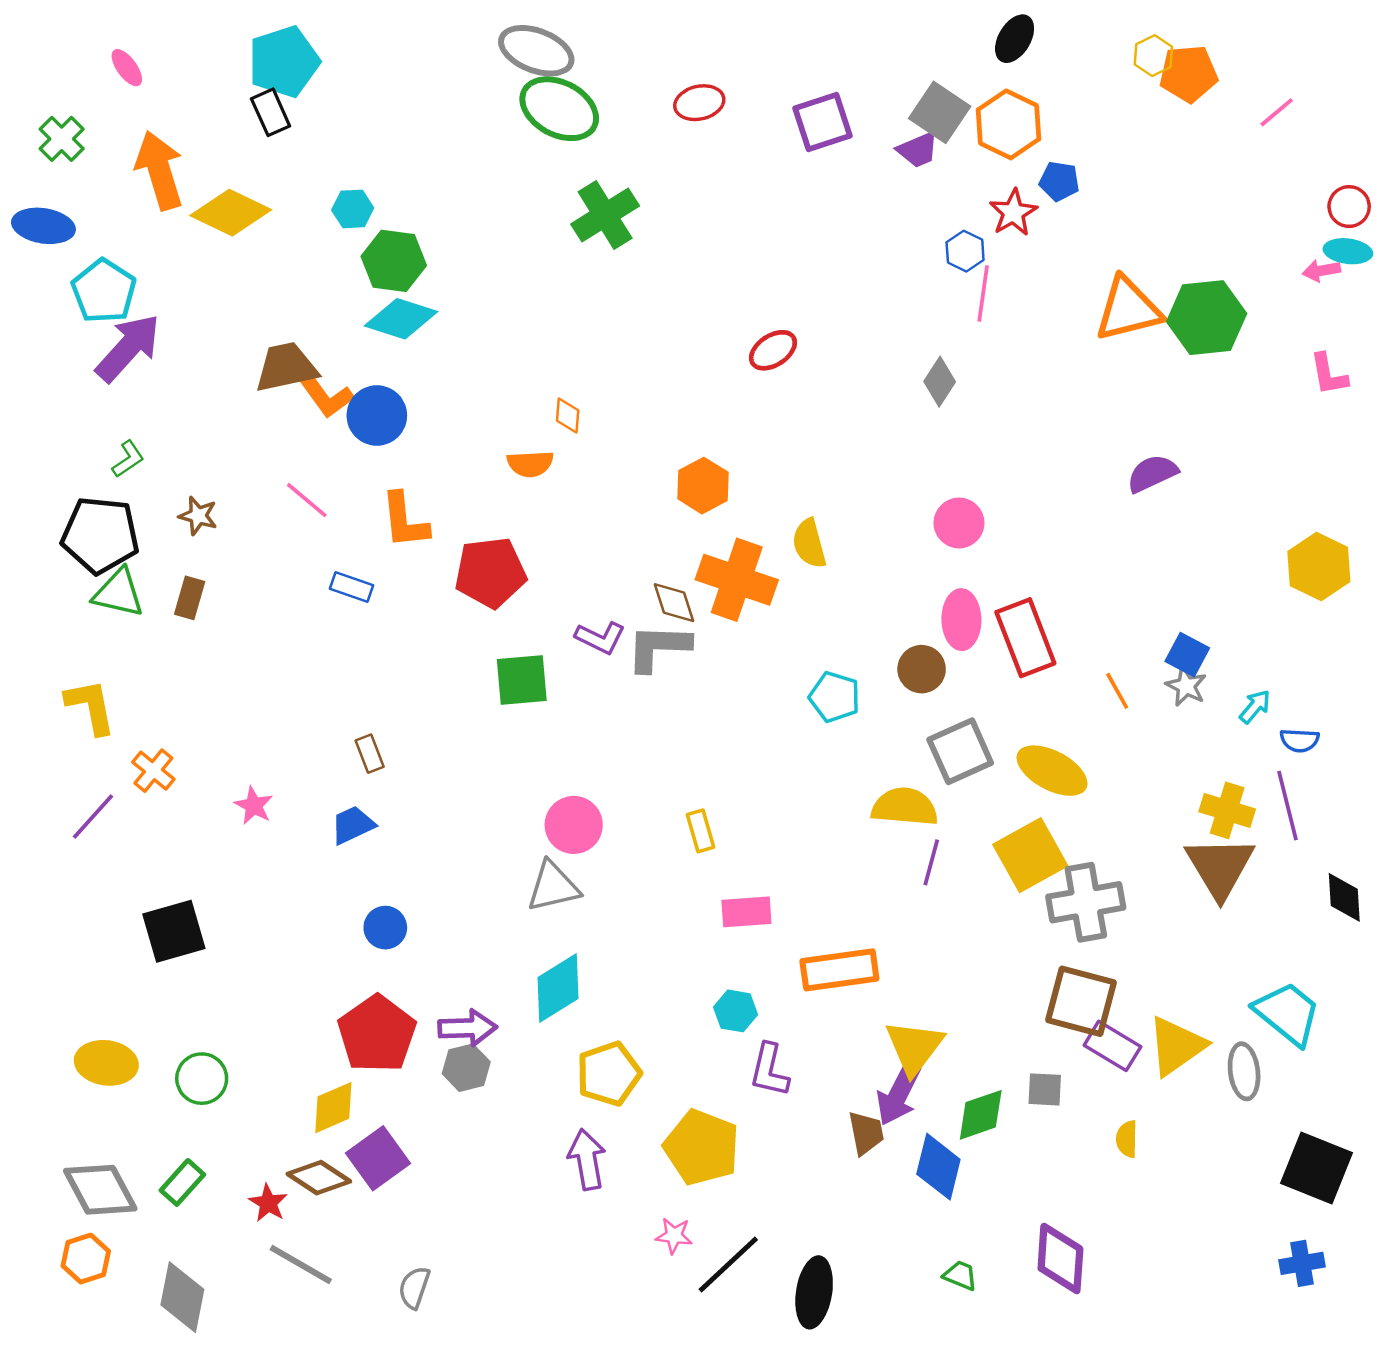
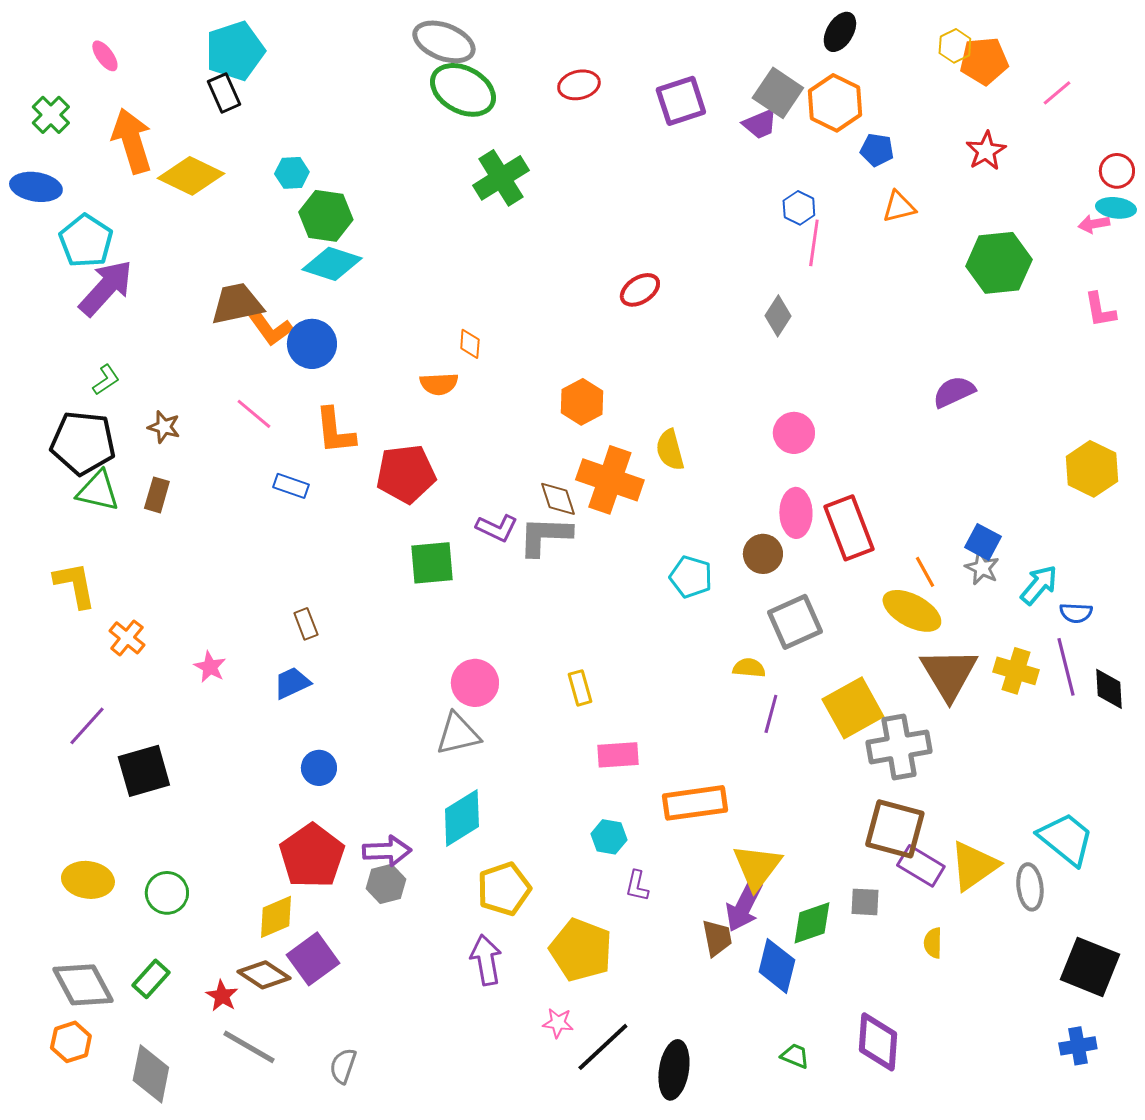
red star: (1013, 213) -> (986, 151), moved
orange triangle: (1128, 309) -> (899, 207), moved, size x0.6
cyan arrow: (1255, 707) -> (1039, 585), size x1.4
yellow ellipse: (1052, 771) -> (912, 611), moved
yellow semicircle: (905, 807) -> (749, 668), size x0.6
purple line: (93, 816) -> (87, 726), moved
brown triangle: (1220, 867) -> (949, 674), moved
black diamond: (1344, 897) -> (1109, 689), moved
purple L-shape: (769, 1070) -> (637, 886), size x0.7

